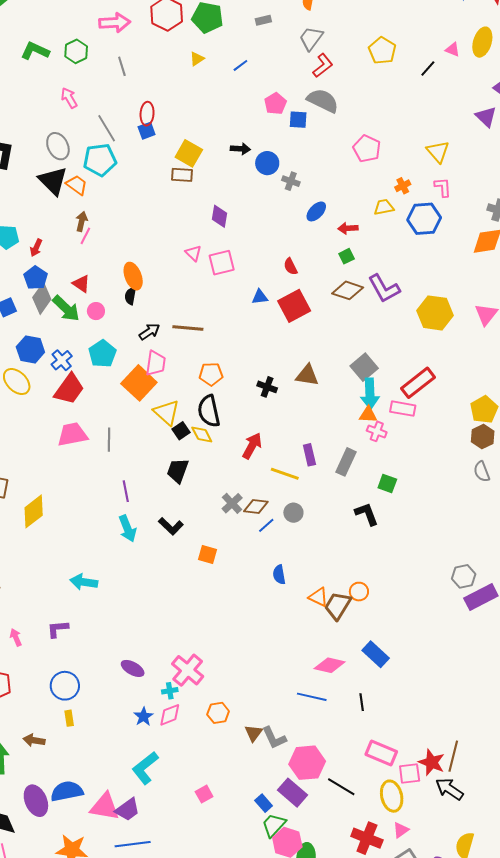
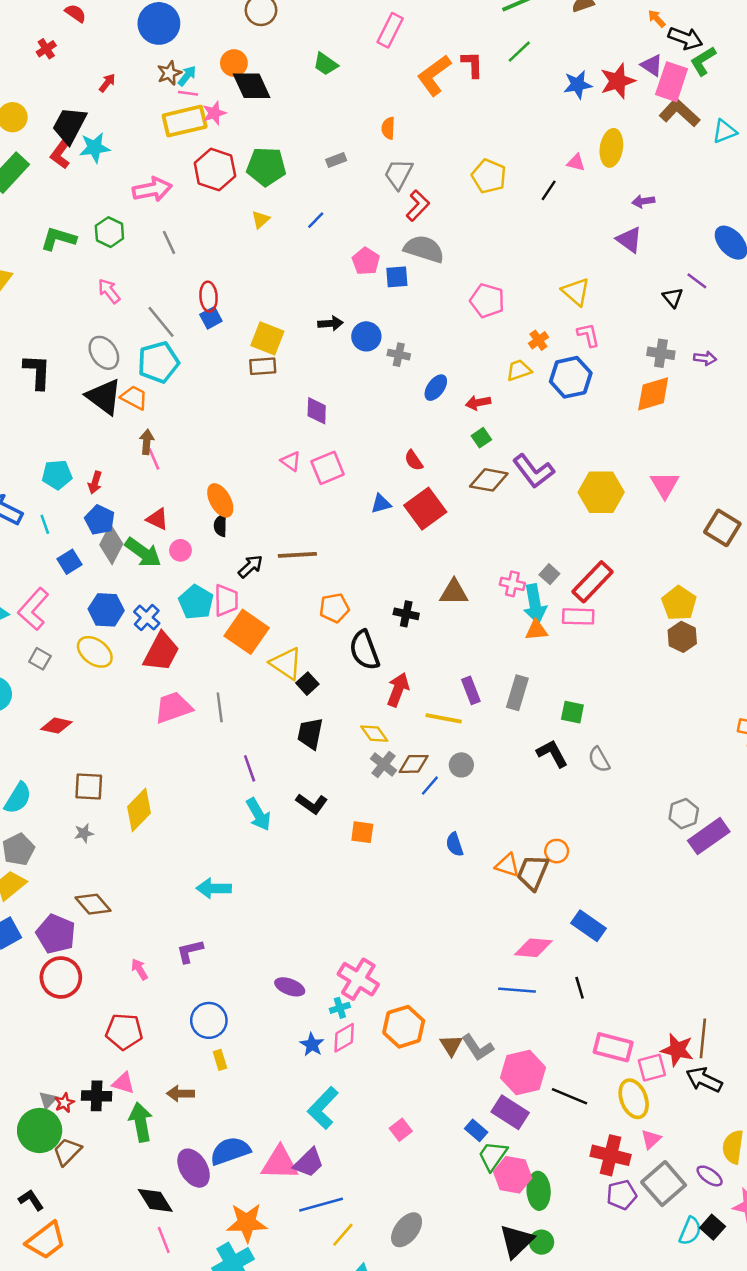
pink line: (85, 236) -> (154, 459), turned -42
pink trapezoid: (156, 363) -> (226, 600), moved
gray square: (364, 367) -> (549, 574), moved, size x0.6
black semicircle: (209, 411) -> (364, 650), moved
pink cross: (377, 431) -> (512, 584), moved
yellow diamond: (202, 435) -> (374, 734), moved
gray semicircle: (482, 472) -> (599, 760), moved
orange hexagon: (218, 713) -> (404, 1027), size x1.5

